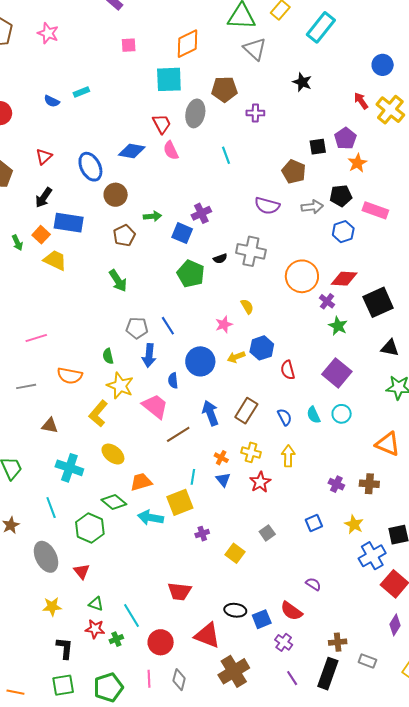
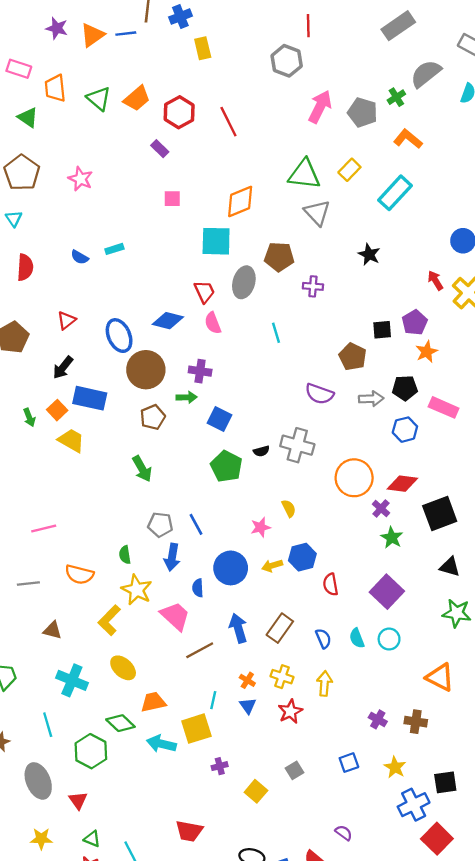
brown circle: (116, 195) -> (146, 370), size x1.4
purple cross: (201, 213) -> (200, 371), moved, turned 30

